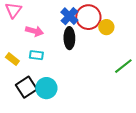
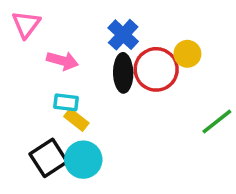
red circle: (88, 17) -> (156, 69), moved
yellow rectangle: (12, 59) -> (76, 120), moved

